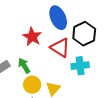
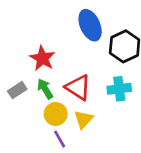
red star: (32, 37) -> (42, 58), moved
red triangle: (60, 48) -> (78, 87), moved

